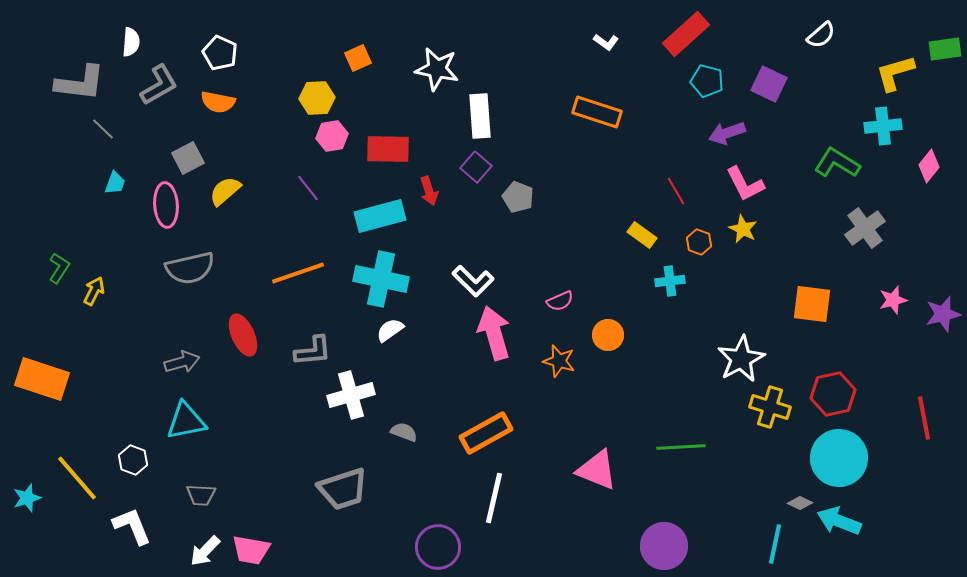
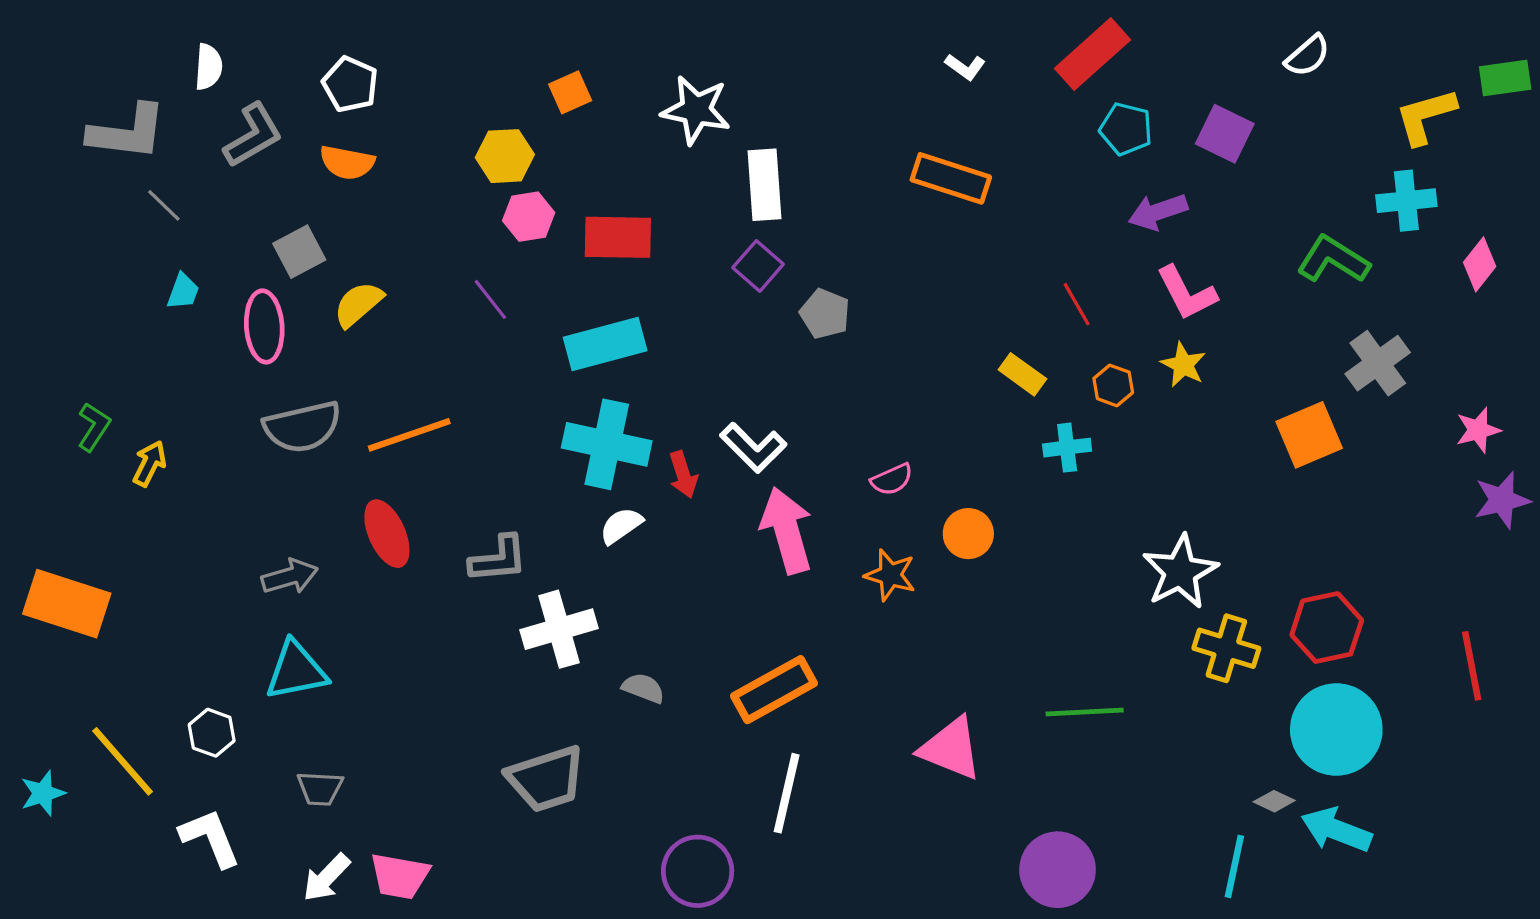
red arrow: (429, 191) -> (683, 475), moved
orange line: (298, 273) -> (409, 435), moved
pink star: (893, 300) -> (1478, 430), moved
orange square: (812, 304) -> (1309, 435), moved, turned -30

